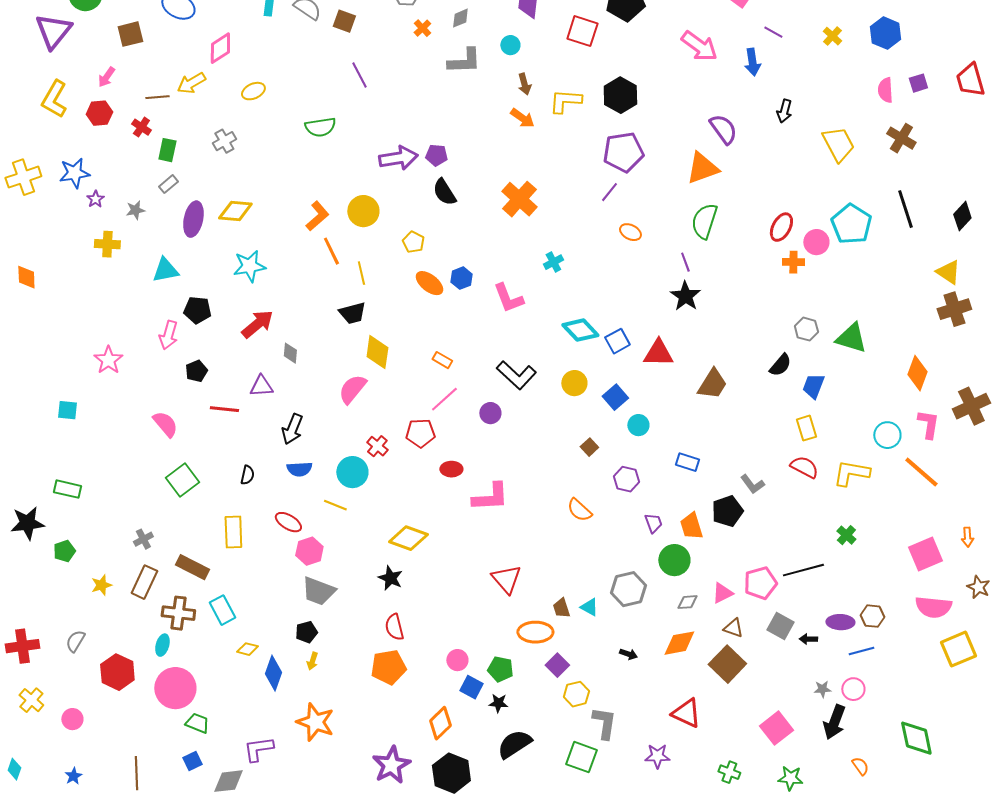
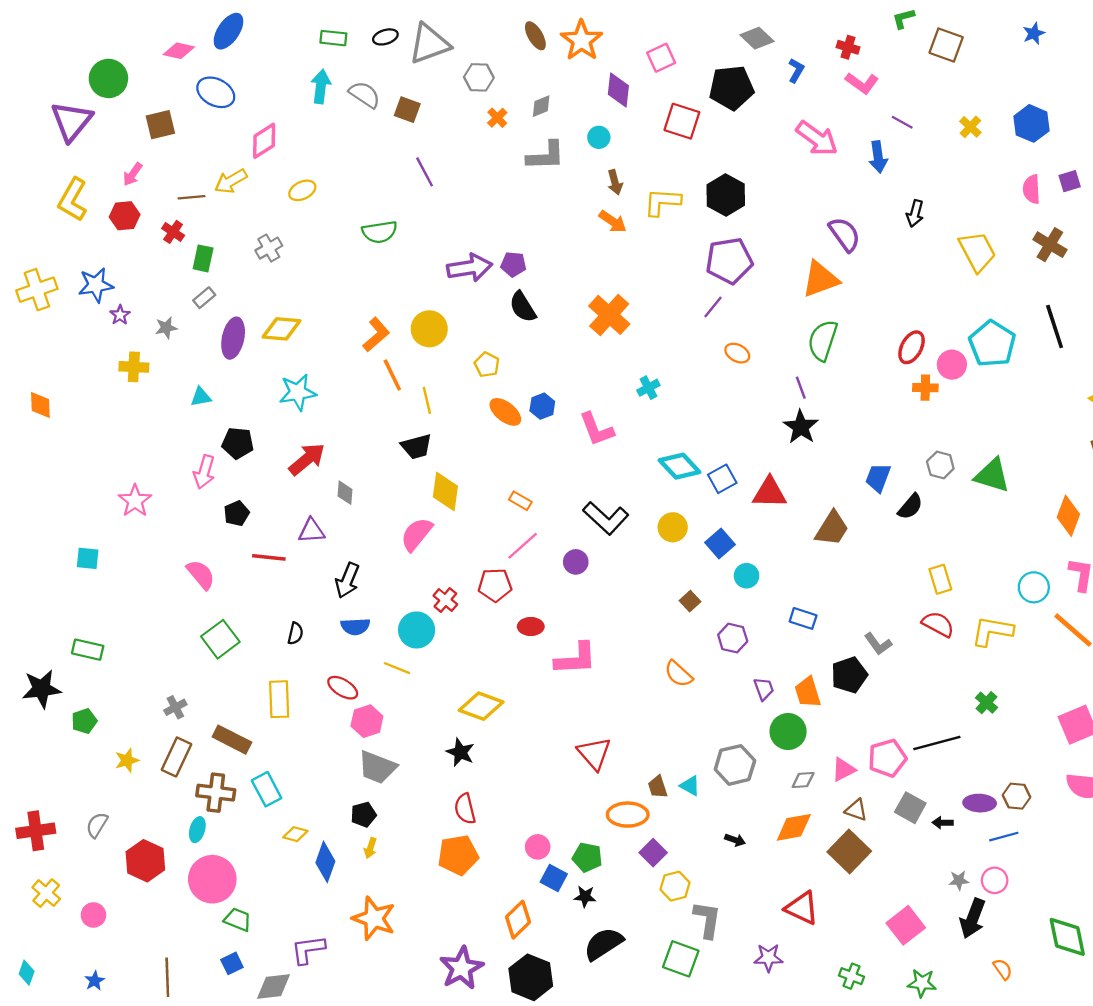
cyan triangle: (165, 270) -> (201, 397), size x0.7
blue trapezoid: (813, 386) -> (878, 478), moved

